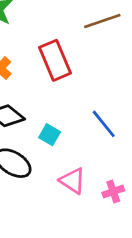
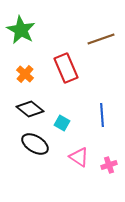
blue line: (104, 124) -> (102, 115), turned 35

